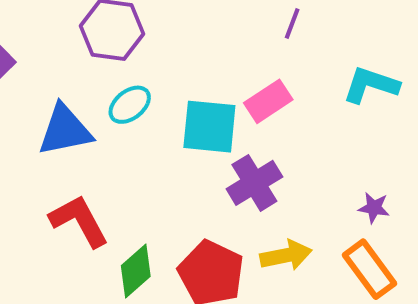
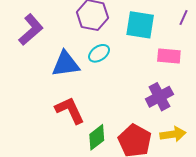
pink rectangle: (268, 101) -> (169, 56), turned 35
cyan square: (209, 127) -> (140, 25), moved

